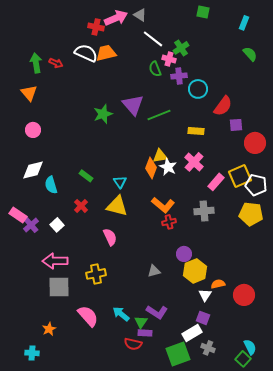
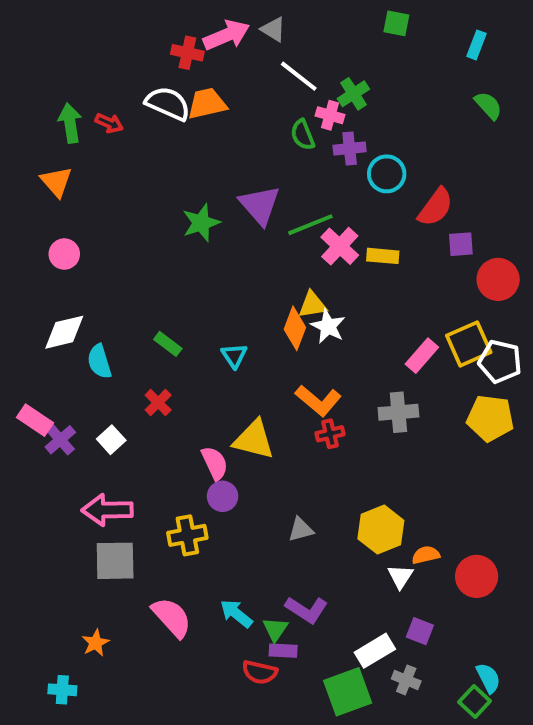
pink cross: (194, 162) -> (340, 246), moved
yellow triangle: (117, 206) -> (254, 440), moved
purple circle: (184, 254) -> (223, 496), moved
purple square: (203, 318) -> (420, 631), moved

